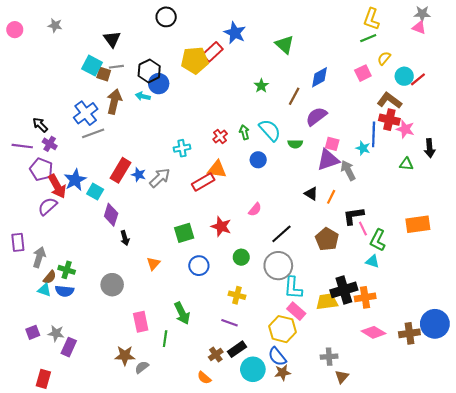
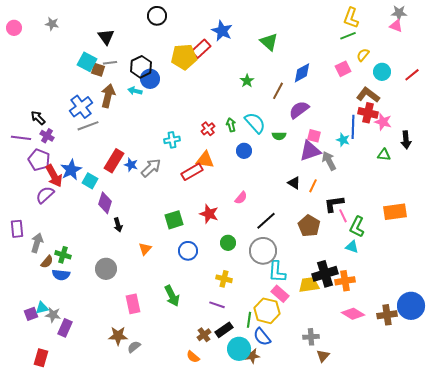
red line: (418, 79) -> (412, 75), moved
cyan triangle: (44, 290) -> (42, 308), moved, turned -32
green line: (165, 339) -> (249, 320), moved
brown star: (282, 372) -> (252, 356), moved

